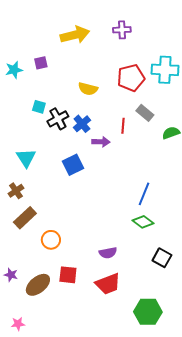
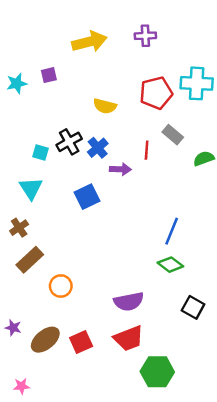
cyan square: (39, 107) -> (41, 153), moved
purple semicircle: (108, 253) -> (129, 301), size x1.4
red square: (68, 275) -> (81, 342), moved, turned -30
green hexagon: (148, 312) -> (157, 372), moved

